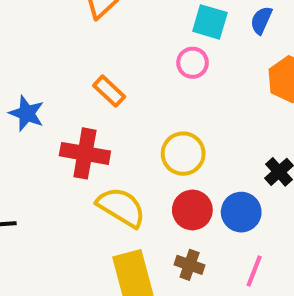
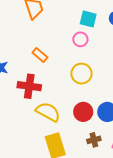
yellow circle: (183, 154) -> (81, 74), moved
brown cross: (190, 265) -> (94, 140), moved, turned -32

